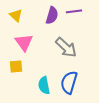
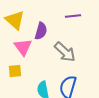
yellow triangle: (16, 15) -> (15, 20), size x1.5
purple semicircle: (52, 15) -> (41, 31), moved

